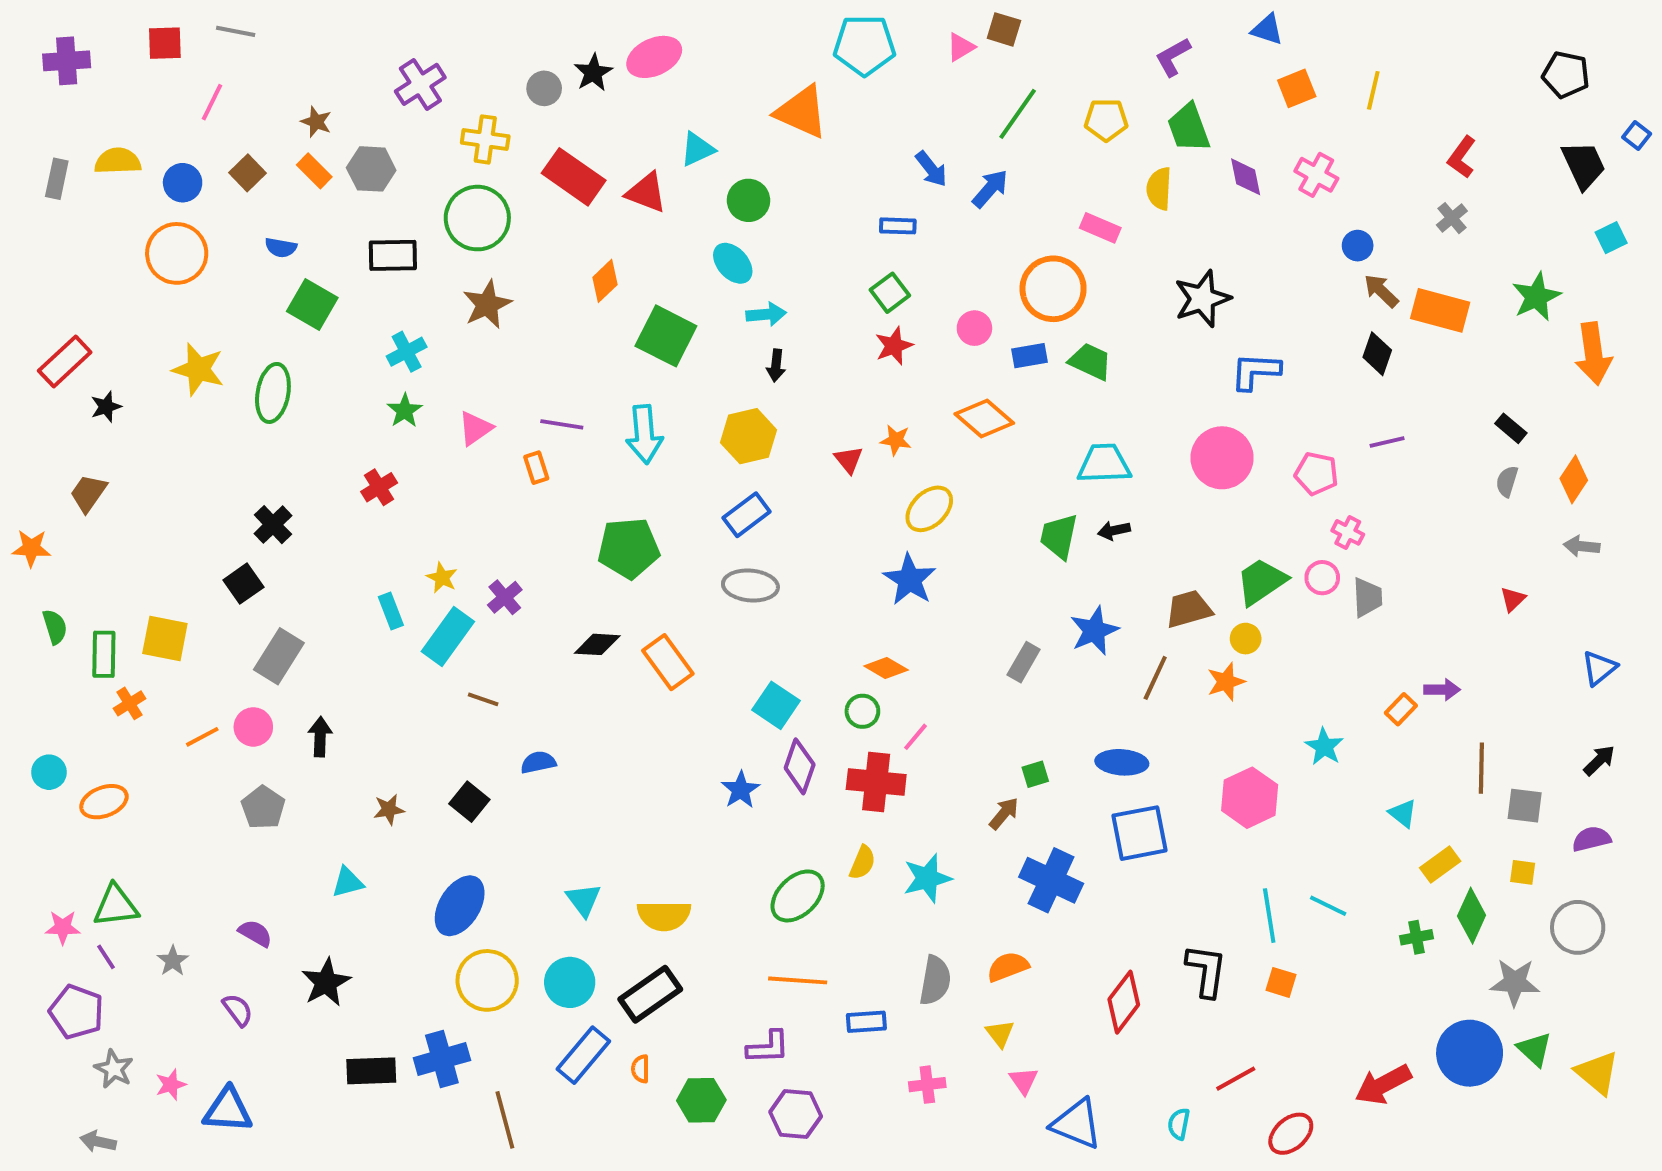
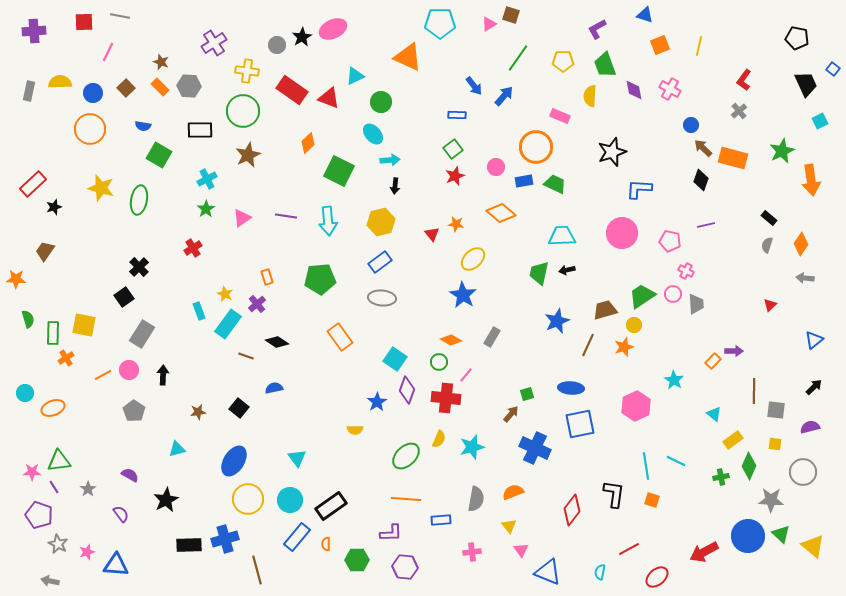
orange rectangle: (536, 468) -> (267, 277), moved
black diamond: (597, 644) -> (277, 342), moved, turned 30
gray rectangle: (1024, 662) -> (492, 337), moved
yellow semicircle: (664, 916) -> (355, 430), moved, size x0.6

